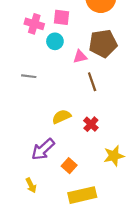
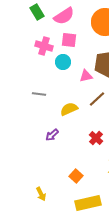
brown line: (92, 82) -> (97, 99), turned 66
yellow semicircle: (62, 117) -> (69, 109), moved
purple arrow: (43, 149) -> (52, 135), moved, size x0.6

